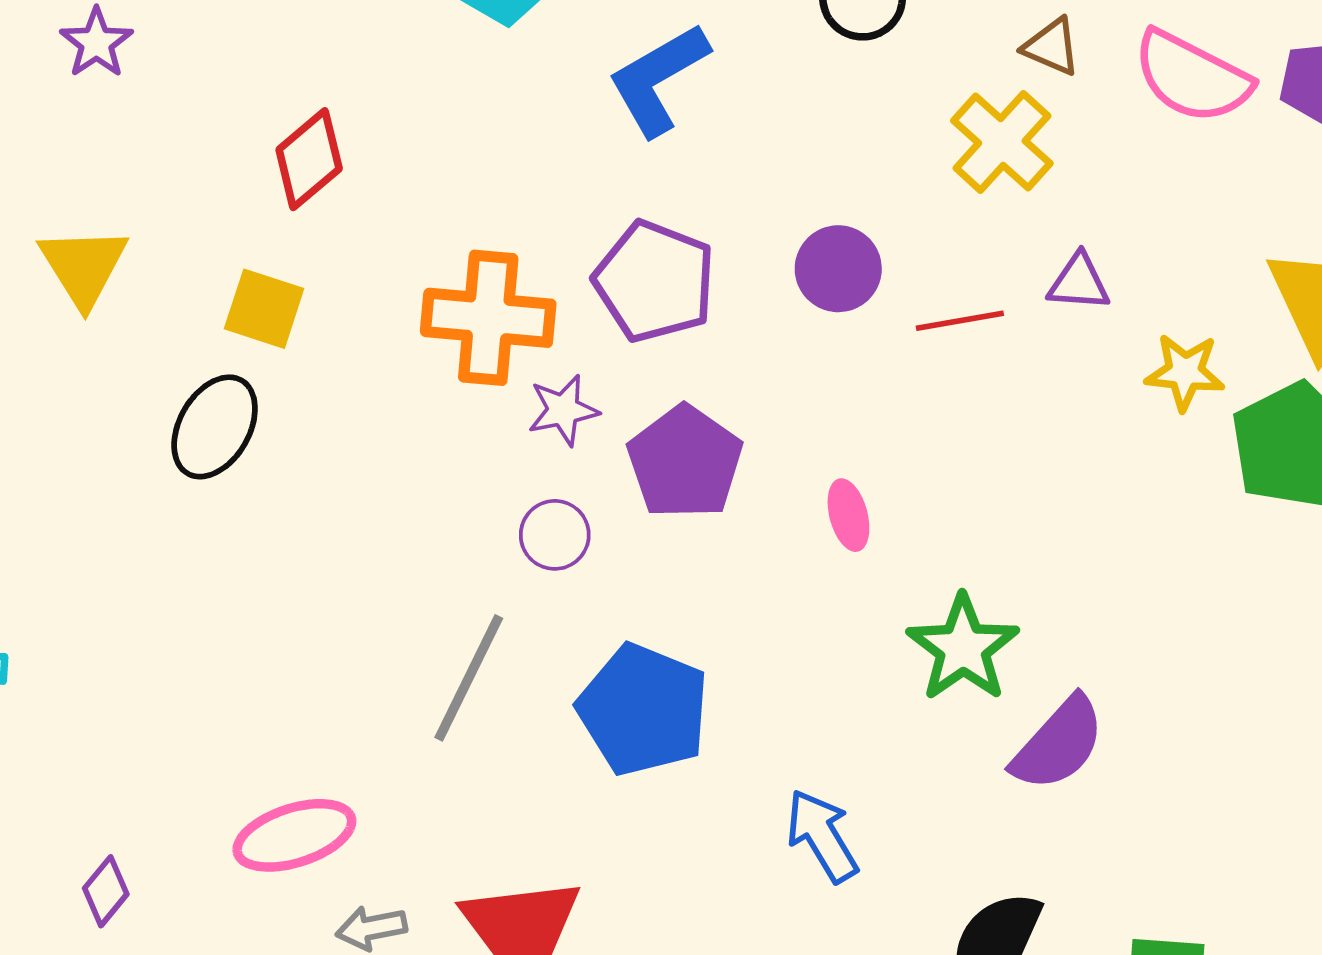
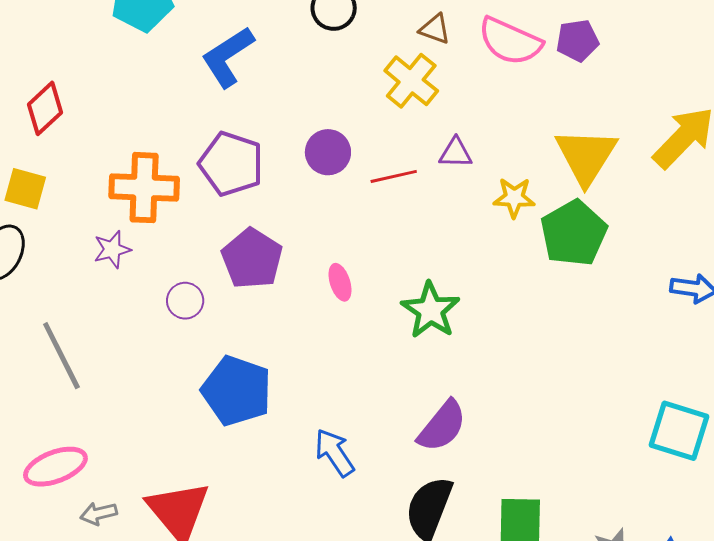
purple star: (563, 410) -> (112, 249), moved
green star: (963, 648) -> (431, 310), moved
gray line: (469, 678) -> (61, 356), moved, turned -50
purple semicircle: (1058, 744) -> (442, 426), moved

